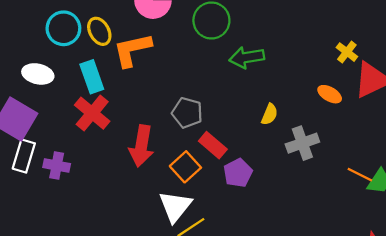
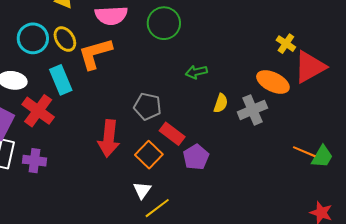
green arrow: (247, 57) -> (196, 72), moved, size x0.7
orange ellipse: (330, 94) -> (273, 82), size x1.5
red cross: (92, 113) -> (38, 111), moved
gray cross: (302, 143) -> (252, 110), moved
white triangle: (175, 206) -> (142, 190), size x0.6

